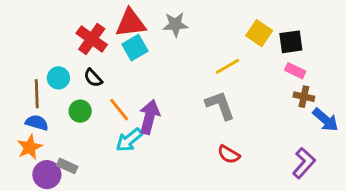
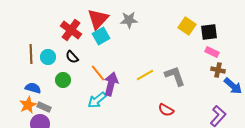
red triangle: (131, 23) -> (98, 19), turned -40
yellow line: (227, 66) -> (145, 75), moved
brown line: (37, 94) -> (31, 54), moved
gray L-shape: (220, 105) -> (175, 76), moved
orange line: (119, 110) -> (98, 73), moved
gray rectangle: (67, 166) -> (44, 107), moved

